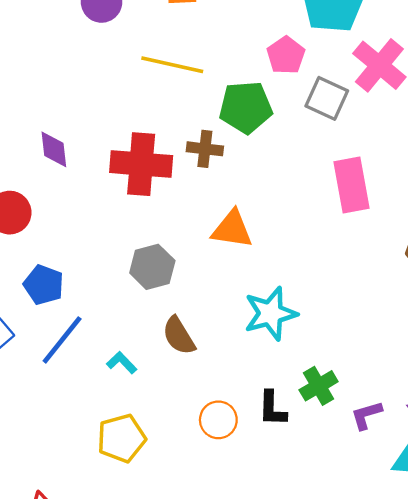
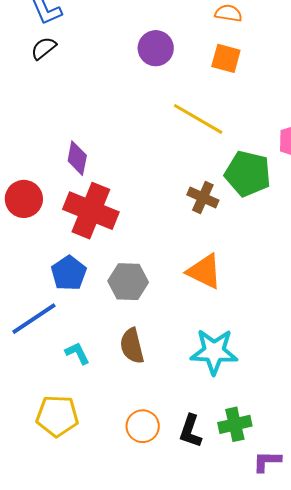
red cross: (141, 164) -> (91, 211), moved
blue pentagon: (44, 285) -> (69, 273), moved

